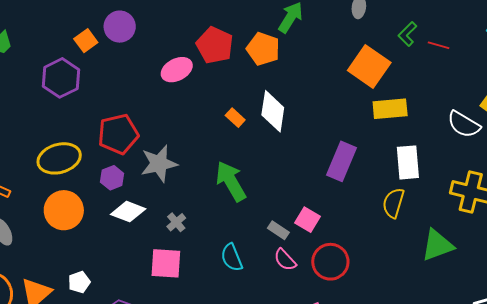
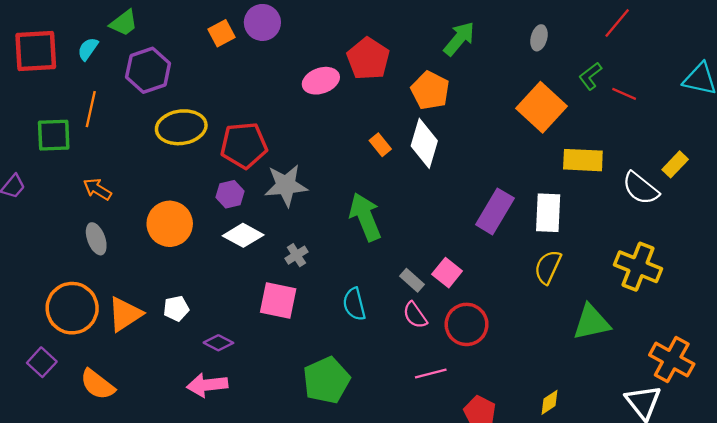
orange pentagon: (263, 49) -> (430, 90), moved
purple hexagon: (61, 78) -> (148, 70), moved
yellow rectangle: (390, 109) -> (583, 160), moved
yellow ellipse: (59, 158) -> (181, 127), moved
white rectangle: (408, 162) -> (548, 213), moved

